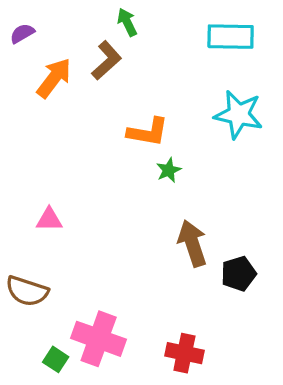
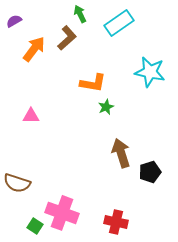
cyan rectangle: (231, 37) -> (119, 23), moved, turned -36
pink triangle: (49, 220) -> (31, 116), moved

